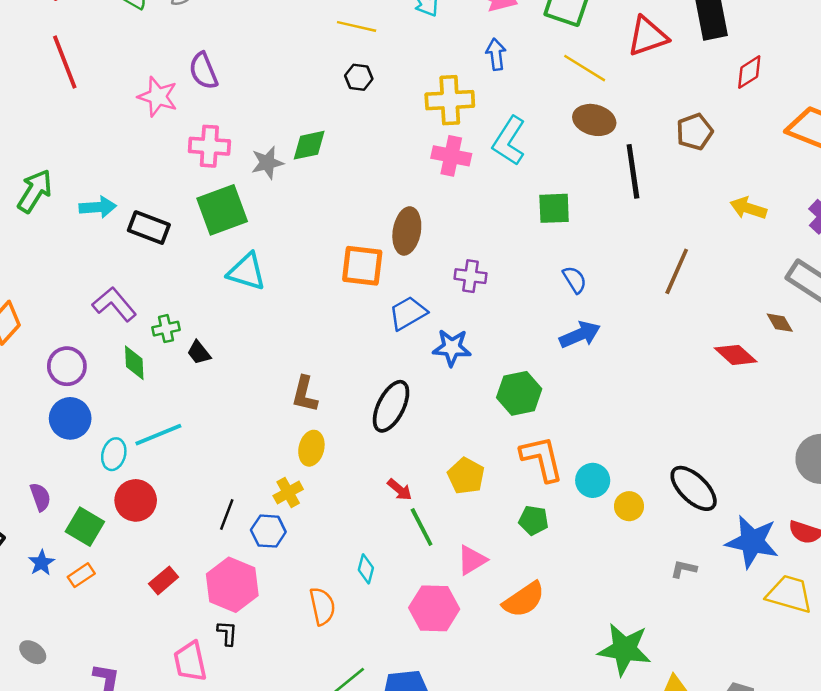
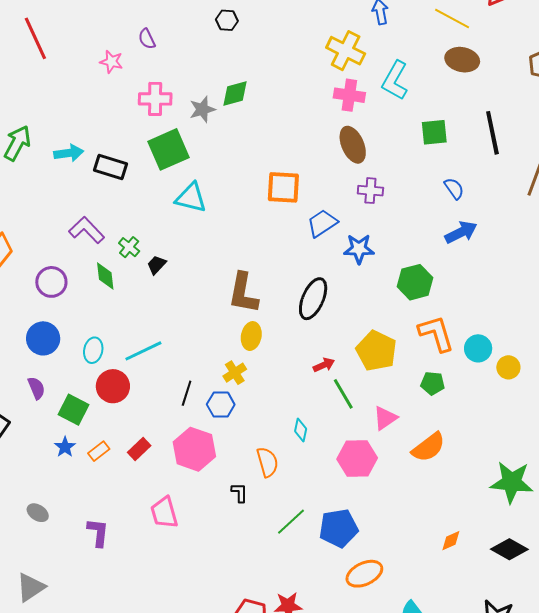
purple semicircle: (203, 71) -> (147, 39), size x0.7
black hexagon: (359, 77) -> (227, 20), moved
pink star: (158, 97) -> (111, 62), size x0.7
yellow cross: (450, 100) -> (346, 51), turned 33
black line: (633, 171) -> (492, 133), moved
brown ellipse: (407, 231) -> (353, 145), moved, turned -30
green cross: (166, 329) -> (129, 247), turned -35
black trapezoid: (199, 353) -> (157, 265), turned 85
brown L-shape: (305, 394) -> (243, 293), size x1.4
blue circle: (70, 418) -> (43, 338), moved
cyan line: (158, 435) -> (143, 351), moved
yellow pentagon: (466, 476) -> (376, 351), size x1.4
red arrow: (400, 490) -> (324, 365), turned -60
blue star: (41, 563) -> (65, 447), moved
orange rectangle: (81, 575) -> (99, 451), moved
black L-shape: (227, 633) -> (239, 493), moved

